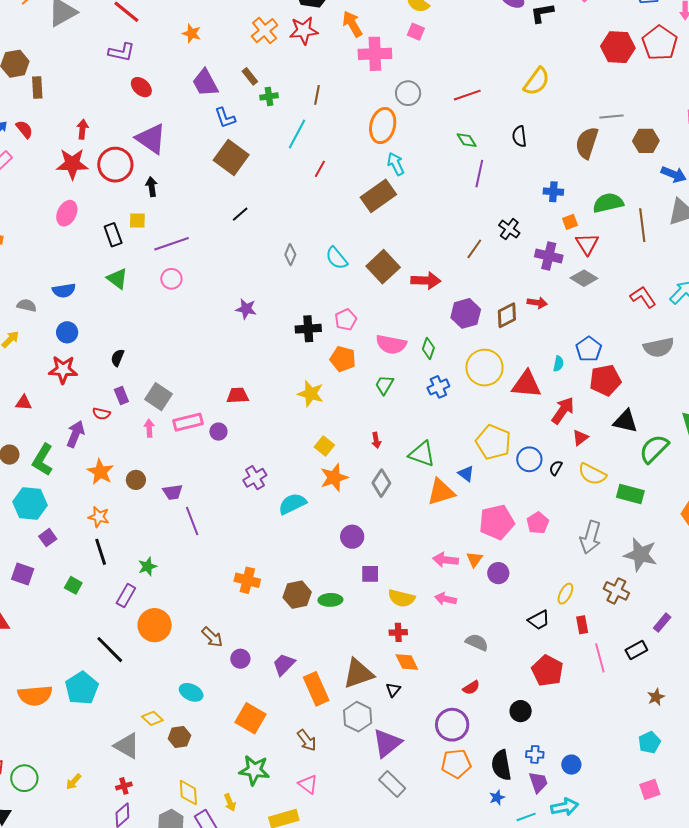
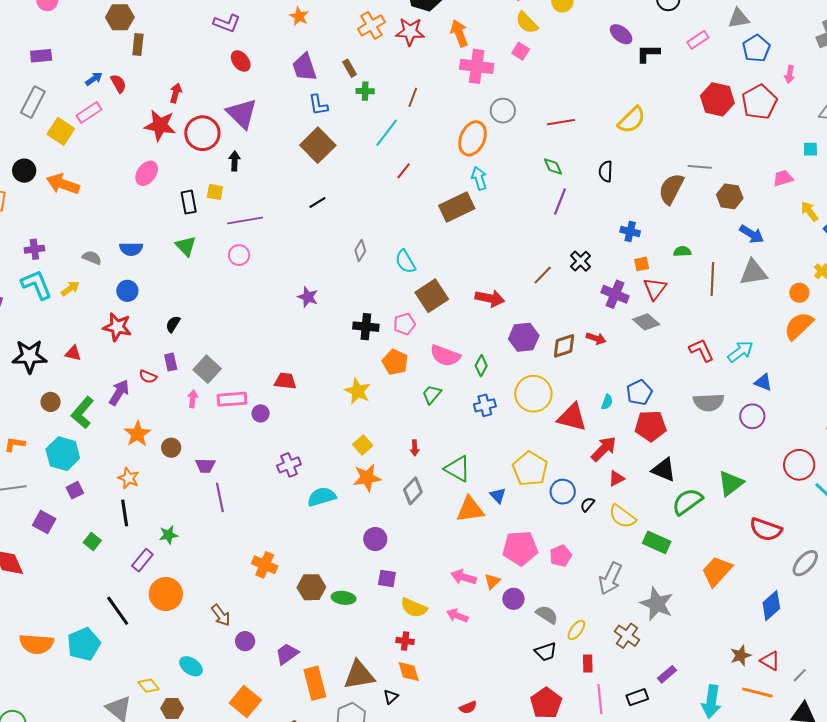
green semicircle: (608, 203) -> (682, 251), size x0.6
brown square: (383, 267) -> (432, 296), moved
gray semicircle: (477, 642) -> (547, 615), moved

